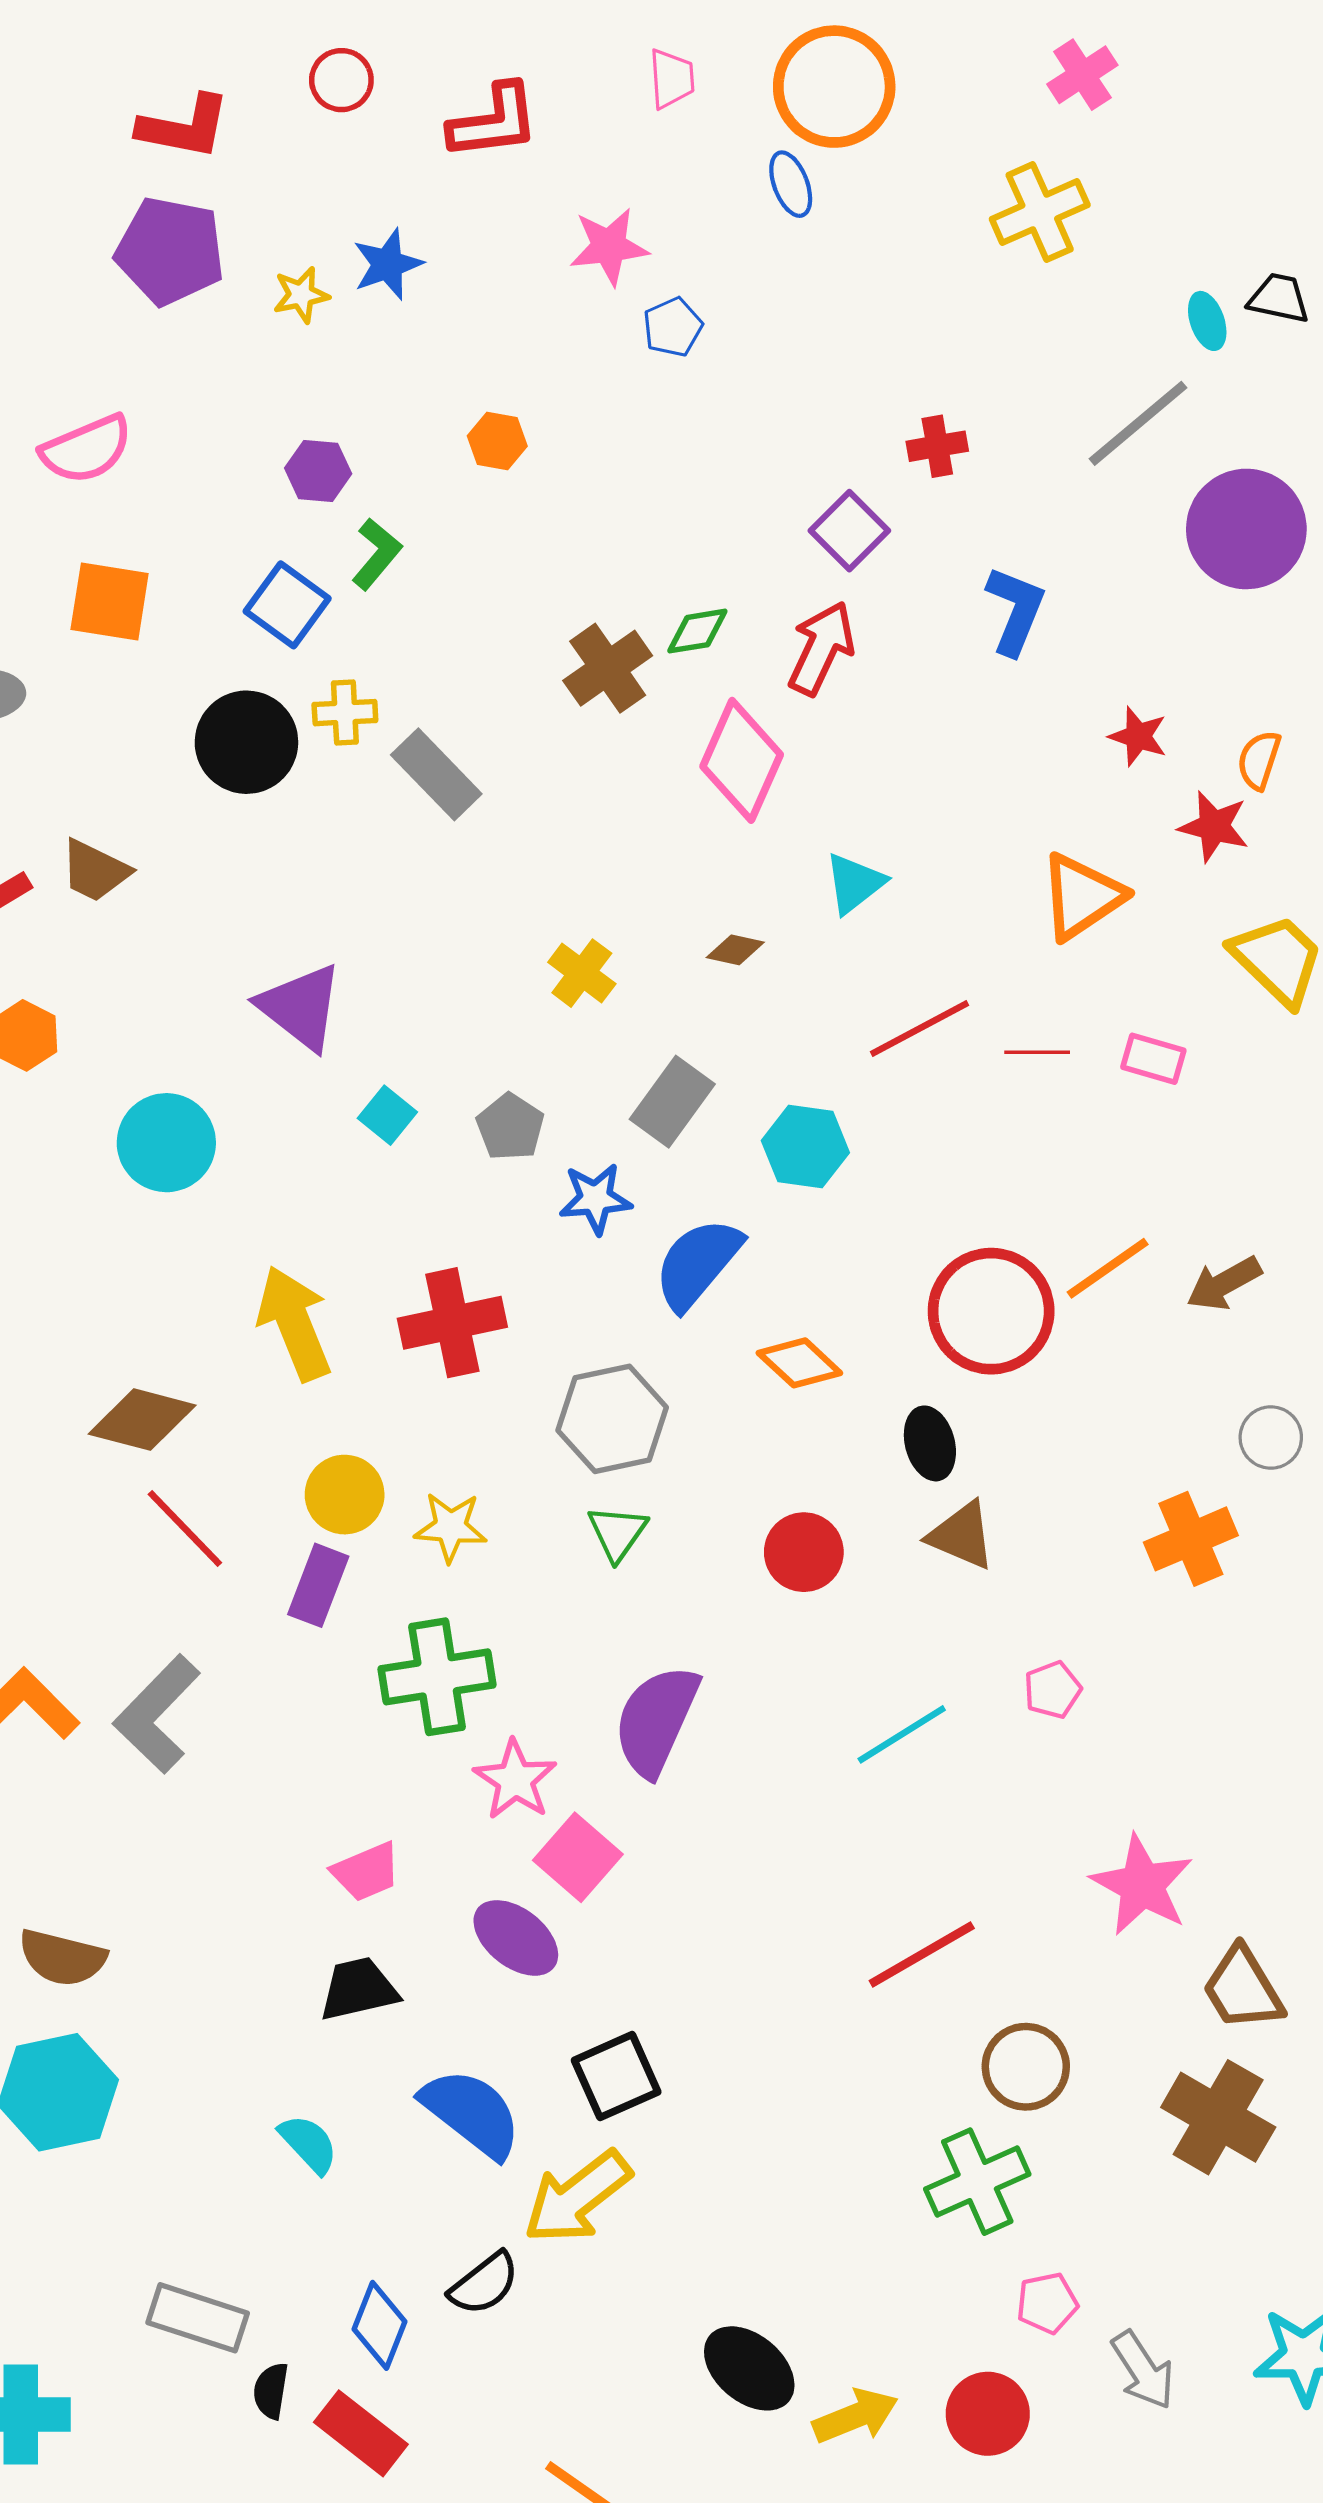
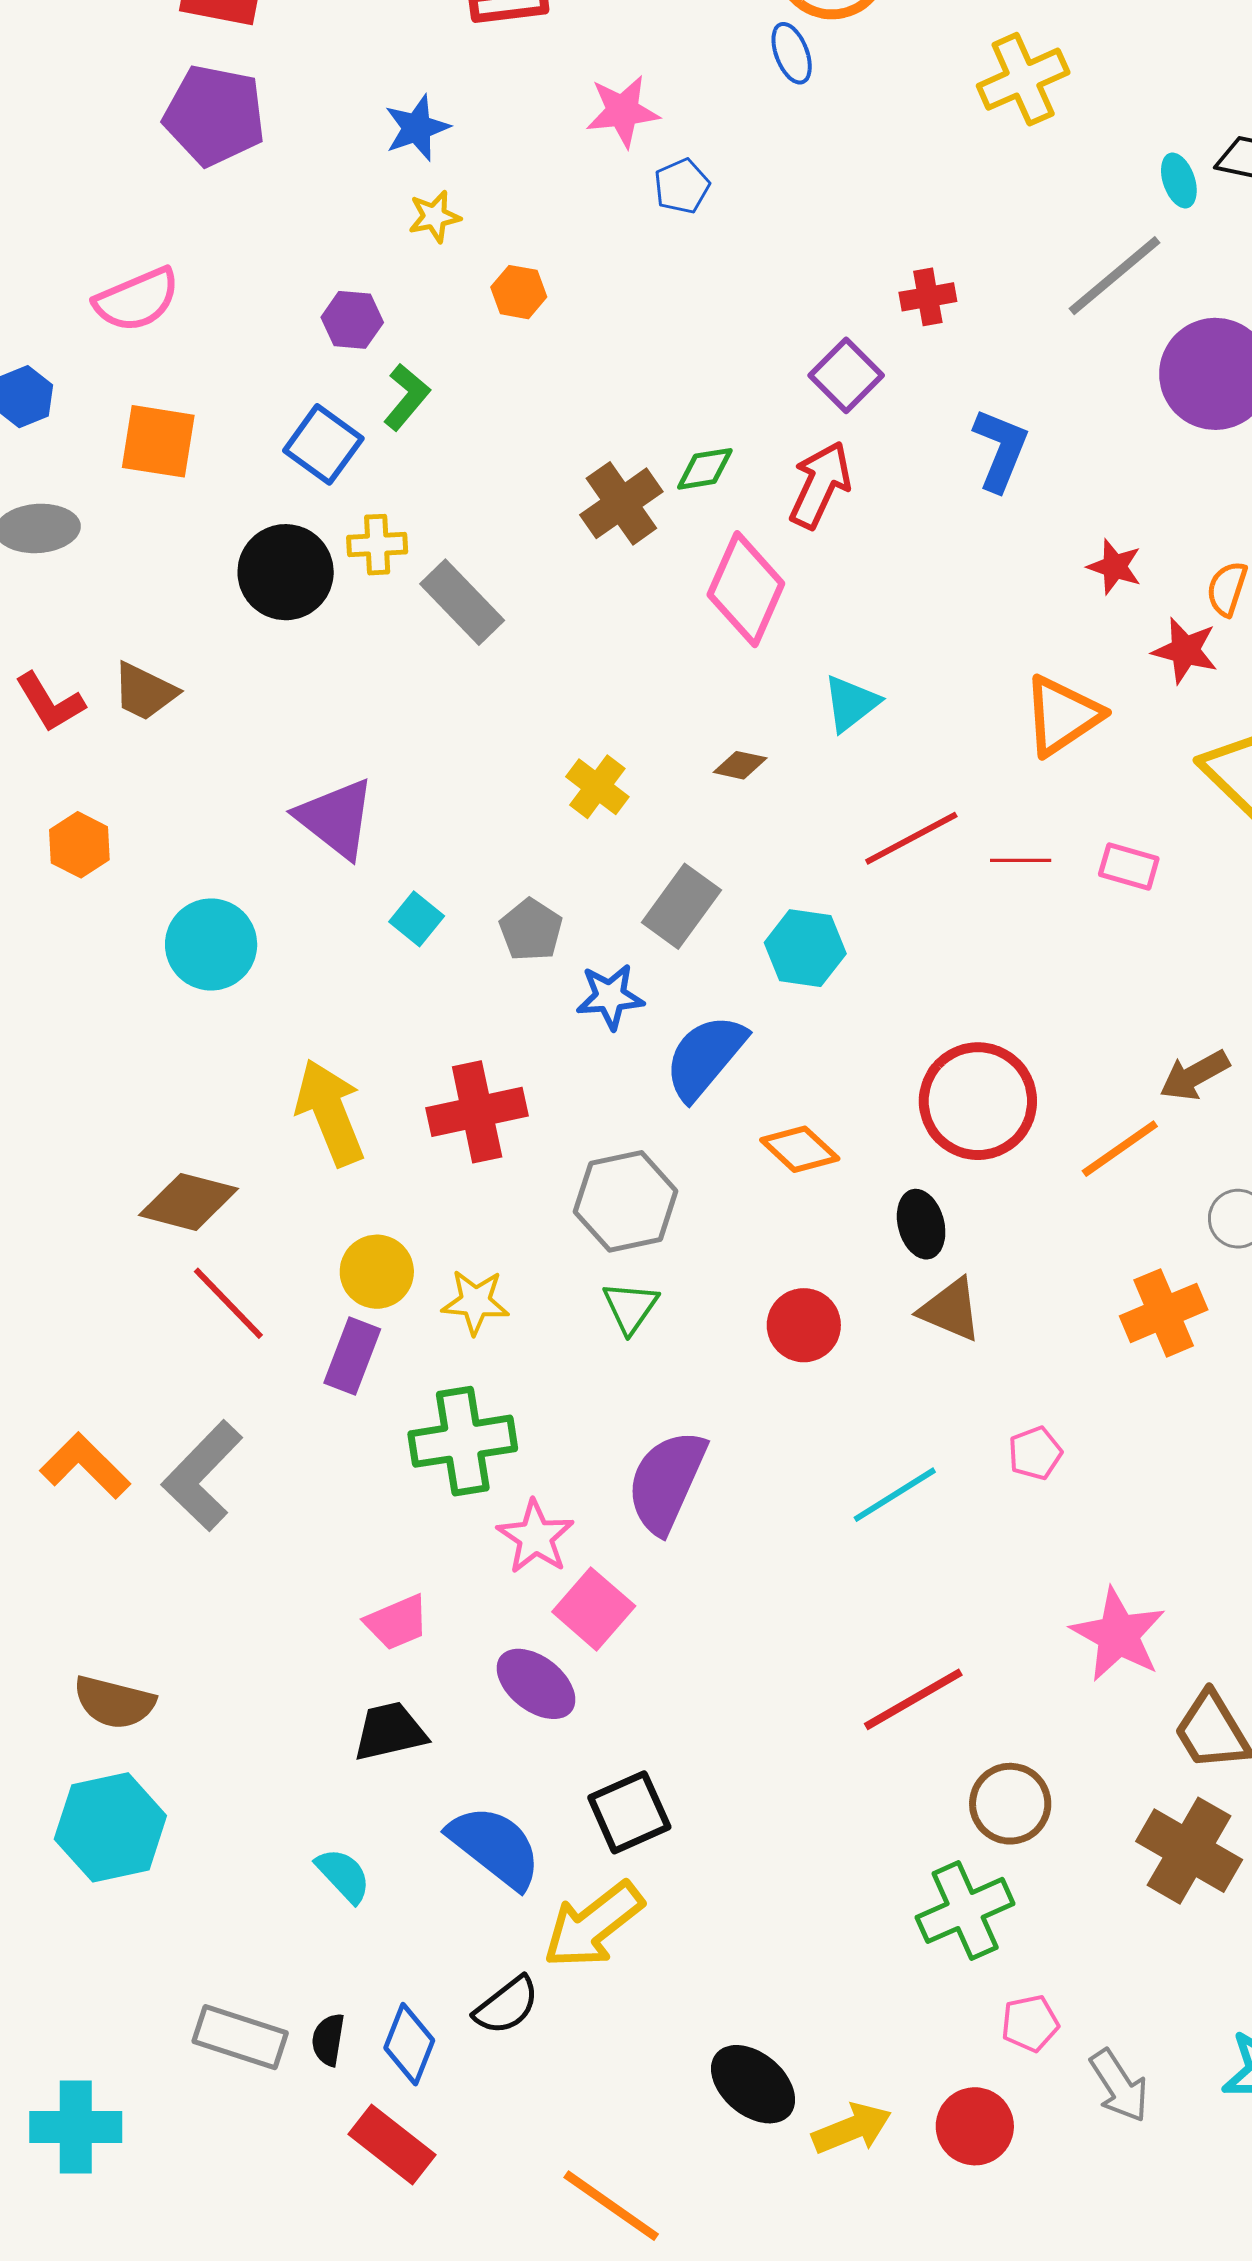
yellow star: (301, 295) -> (434, 216), moved
orange line: (1108, 1268) -> (1120, 1149), moved
black semicircle: (271, 2391) -> (328, 2040), moved

